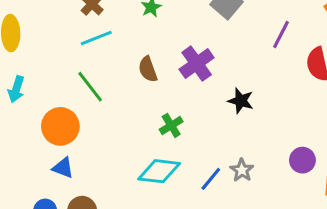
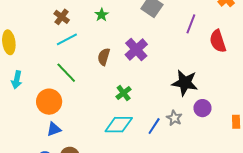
brown semicircle: (148, 69) -> (104, 57), turned 42
black star: (241, 101) -> (185, 83), moved, size x1.5
purple circle: (302, 160) -> (202, 108), moved
blue triangle: (63, 168) -> (54, 129), turned -35

